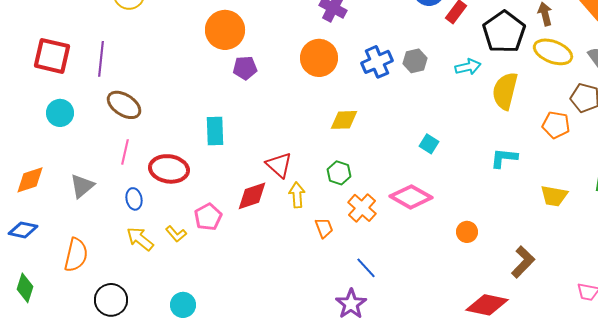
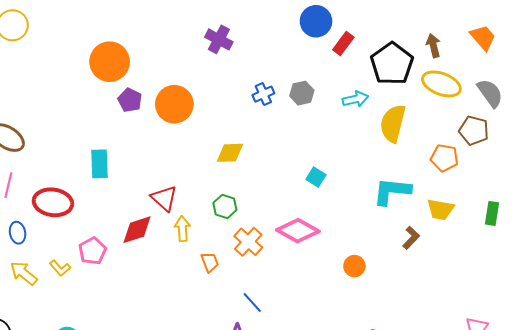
orange circle: (319, 58) -> (174, 104), moved
blue cross: (377, 62) -> (263, 94), size x0.7
purple pentagon: (245, 68) -> (130, 100), turned 30
cyan L-shape: (504, 158) -> (392, 191), size x1.4
yellow trapezoid: (554, 196) -> (440, 209), moved
brown L-shape: (523, 262) -> (411, 238), moved, size x0.7

